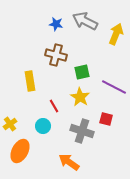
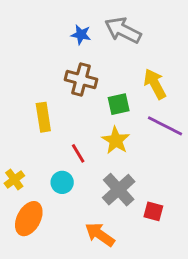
yellow arrow: (116, 34) -> (155, 84), moved, turned -50
red square: (106, 119) -> (153, 211), moved
gray cross: (82, 131) -> (119, 190), turned 30

